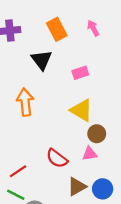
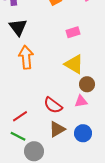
black triangle: (42, 60) -> (18, 27), moved
brown triangle: (77, 187) -> (57, 129), moved
blue circle: (103, 189) -> (83, 133), moved

